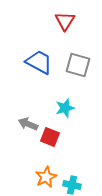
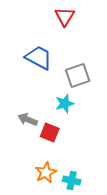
gray square: (78, 65) -> (78, 76), moved, turned -35

